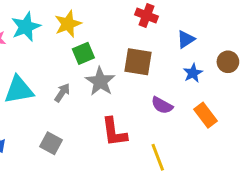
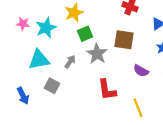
cyan star: (26, 27) -> (46, 28), moved
gray square: (51, 143) -> (52, 86), moved

